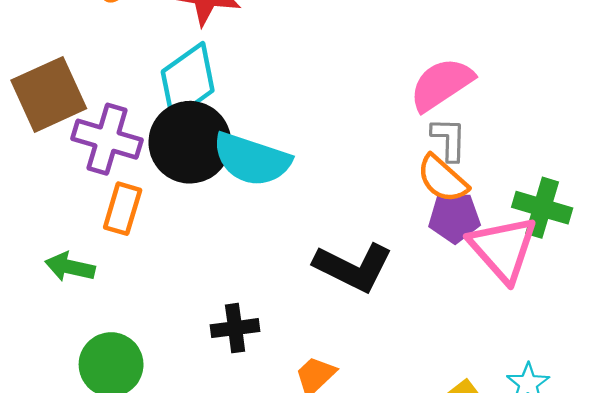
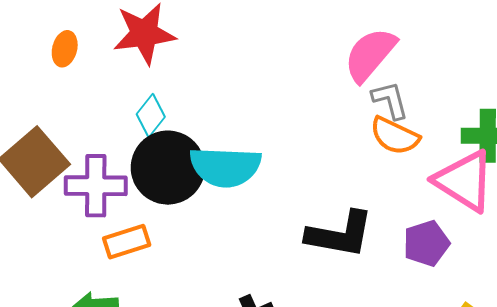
cyan diamond: (188, 81) -> (151, 116), size x0.6
orange rectangle: (123, 209) -> (127, 242), turned 72
purple pentagon: (454, 218) -> (426, 243), moved

